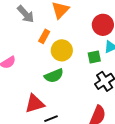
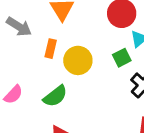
green semicircle: (54, 76) -> (55, 96), moved

